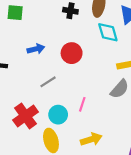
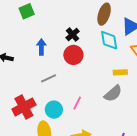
black cross: (70, 11) -> (73, 35), moved, turned 32
green square: (15, 13) -> (27, 11), turned -35
blue arrow: (36, 49) -> (41, 47), turned -84

